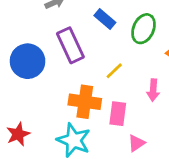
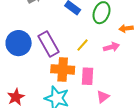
purple rectangle: (70, 45) -> (48, 44), moved
pink arrow: (153, 90) -> (111, 47), moved, turned -105

